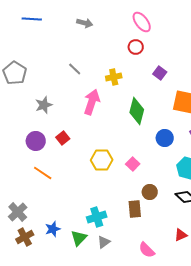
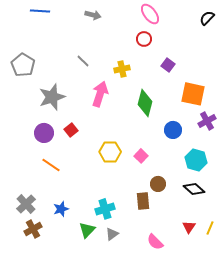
gray star: (44, 105) -> (52, 97), size x1.5
blue star: (53, 229) -> (61, 209), moved
red triangle: (181, 235) -> (189, 227), turned -32

